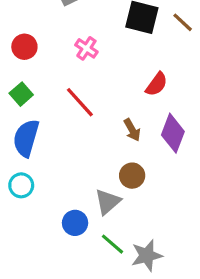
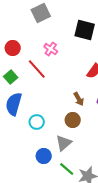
red line: (80, 102) -> (37, 69), moved
brown circle: (132, 176) -> (73, 120), moved
cyan circle: (21, 185) -> (37, 122), moved

